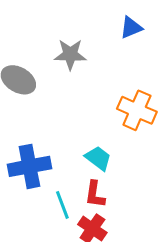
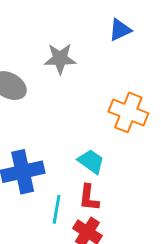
cyan line: (62, 205) -> (57, 209), turned 32

